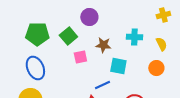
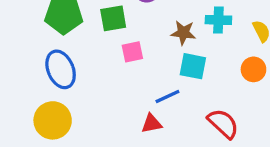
green square: (68, 36) -> (113, 18), turned 30
brown star: (103, 45) -> (183, 33), moved

